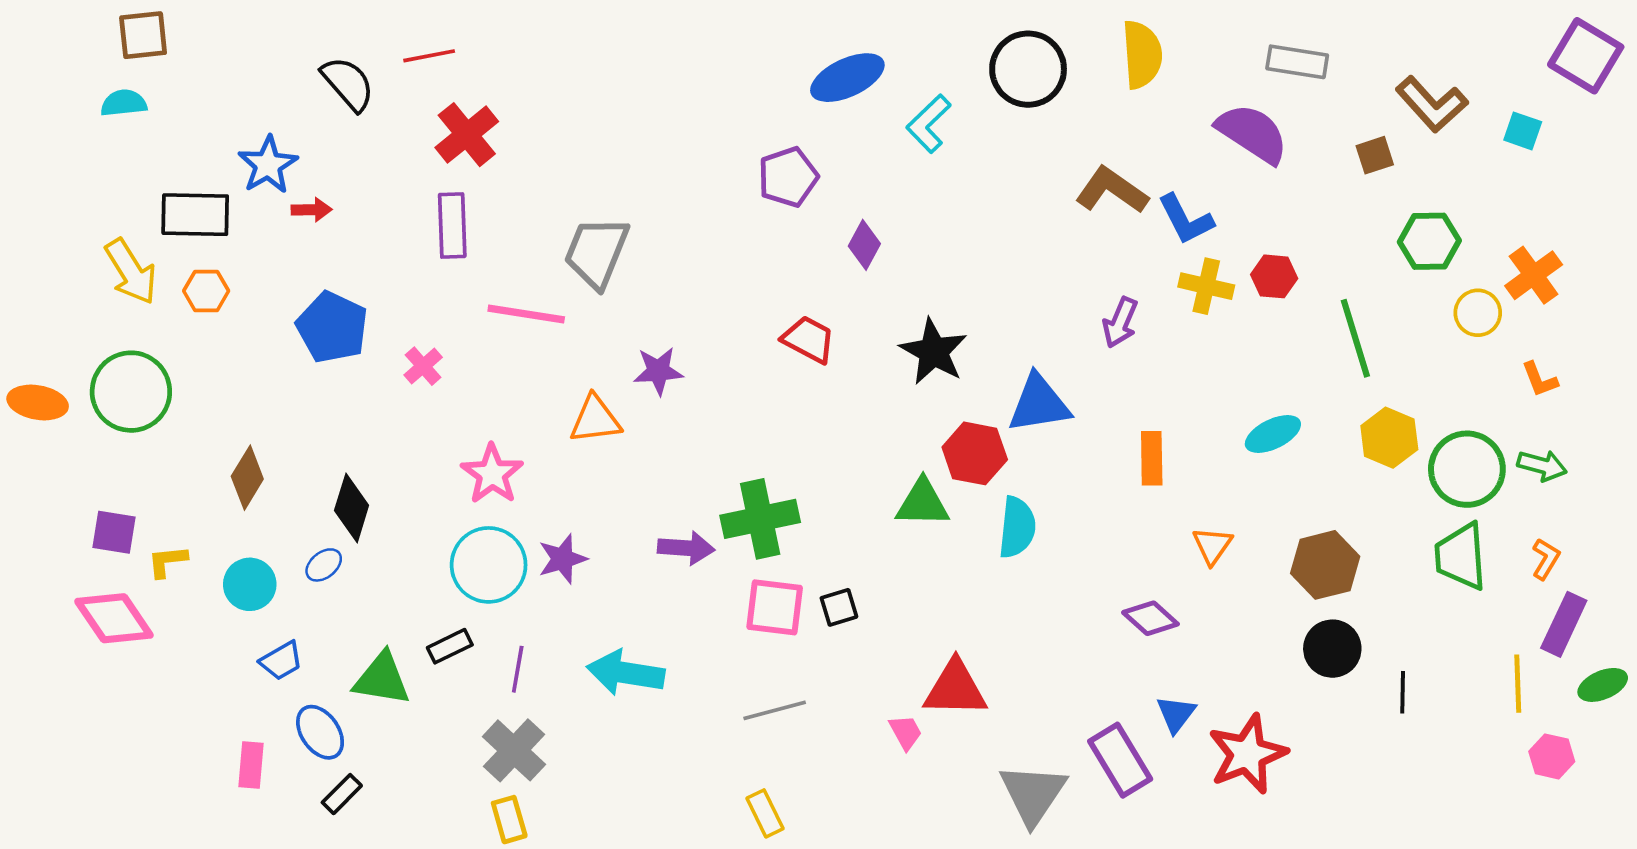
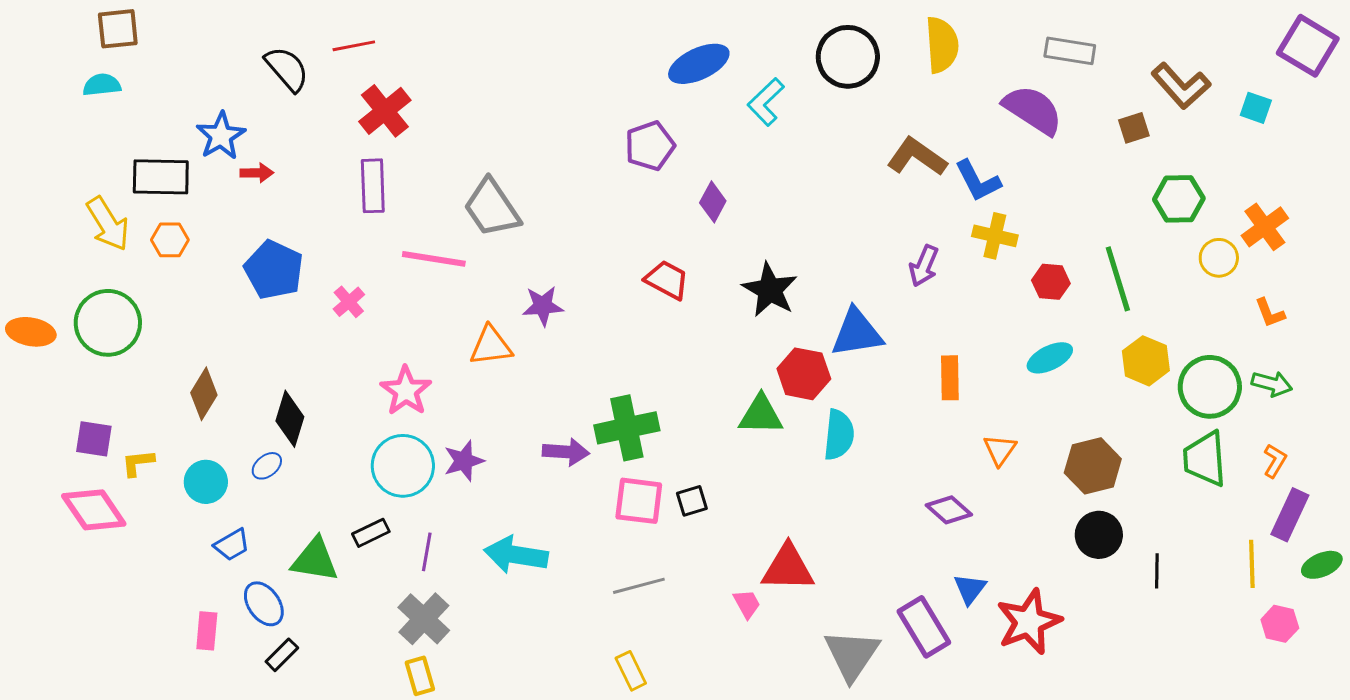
gray trapezoid: (596, 252) -> (492, 208), turned -56
red hexagon: (1274, 276) -> (1051, 282), moved

